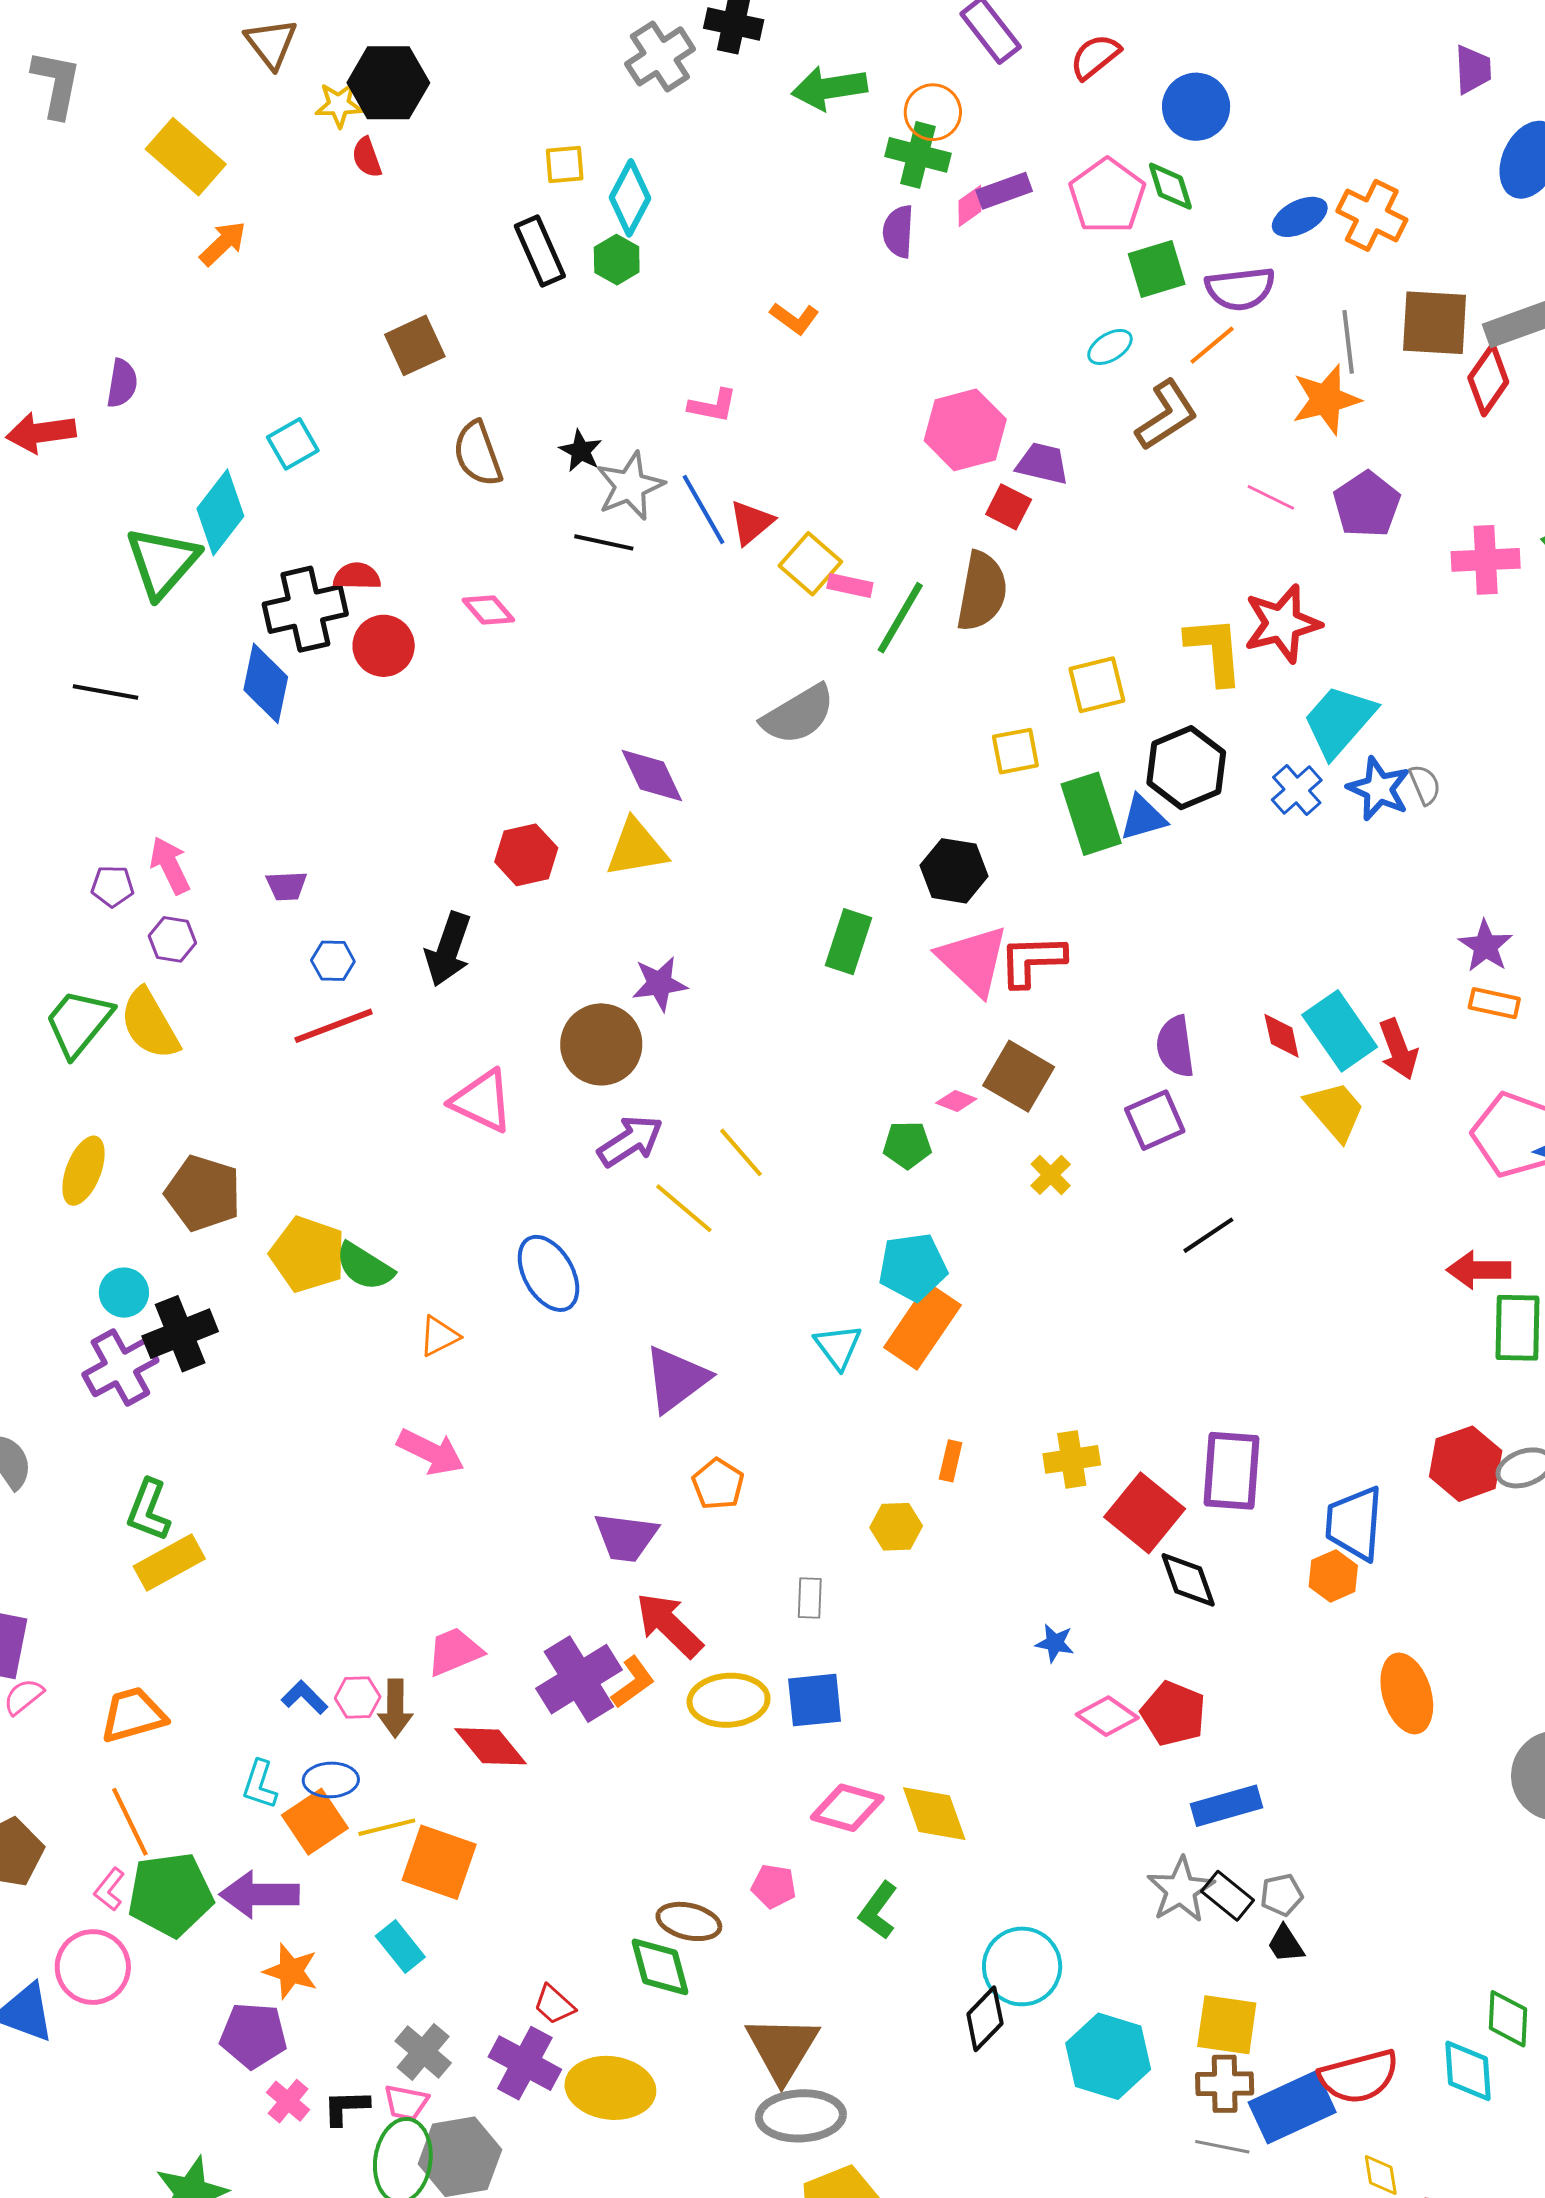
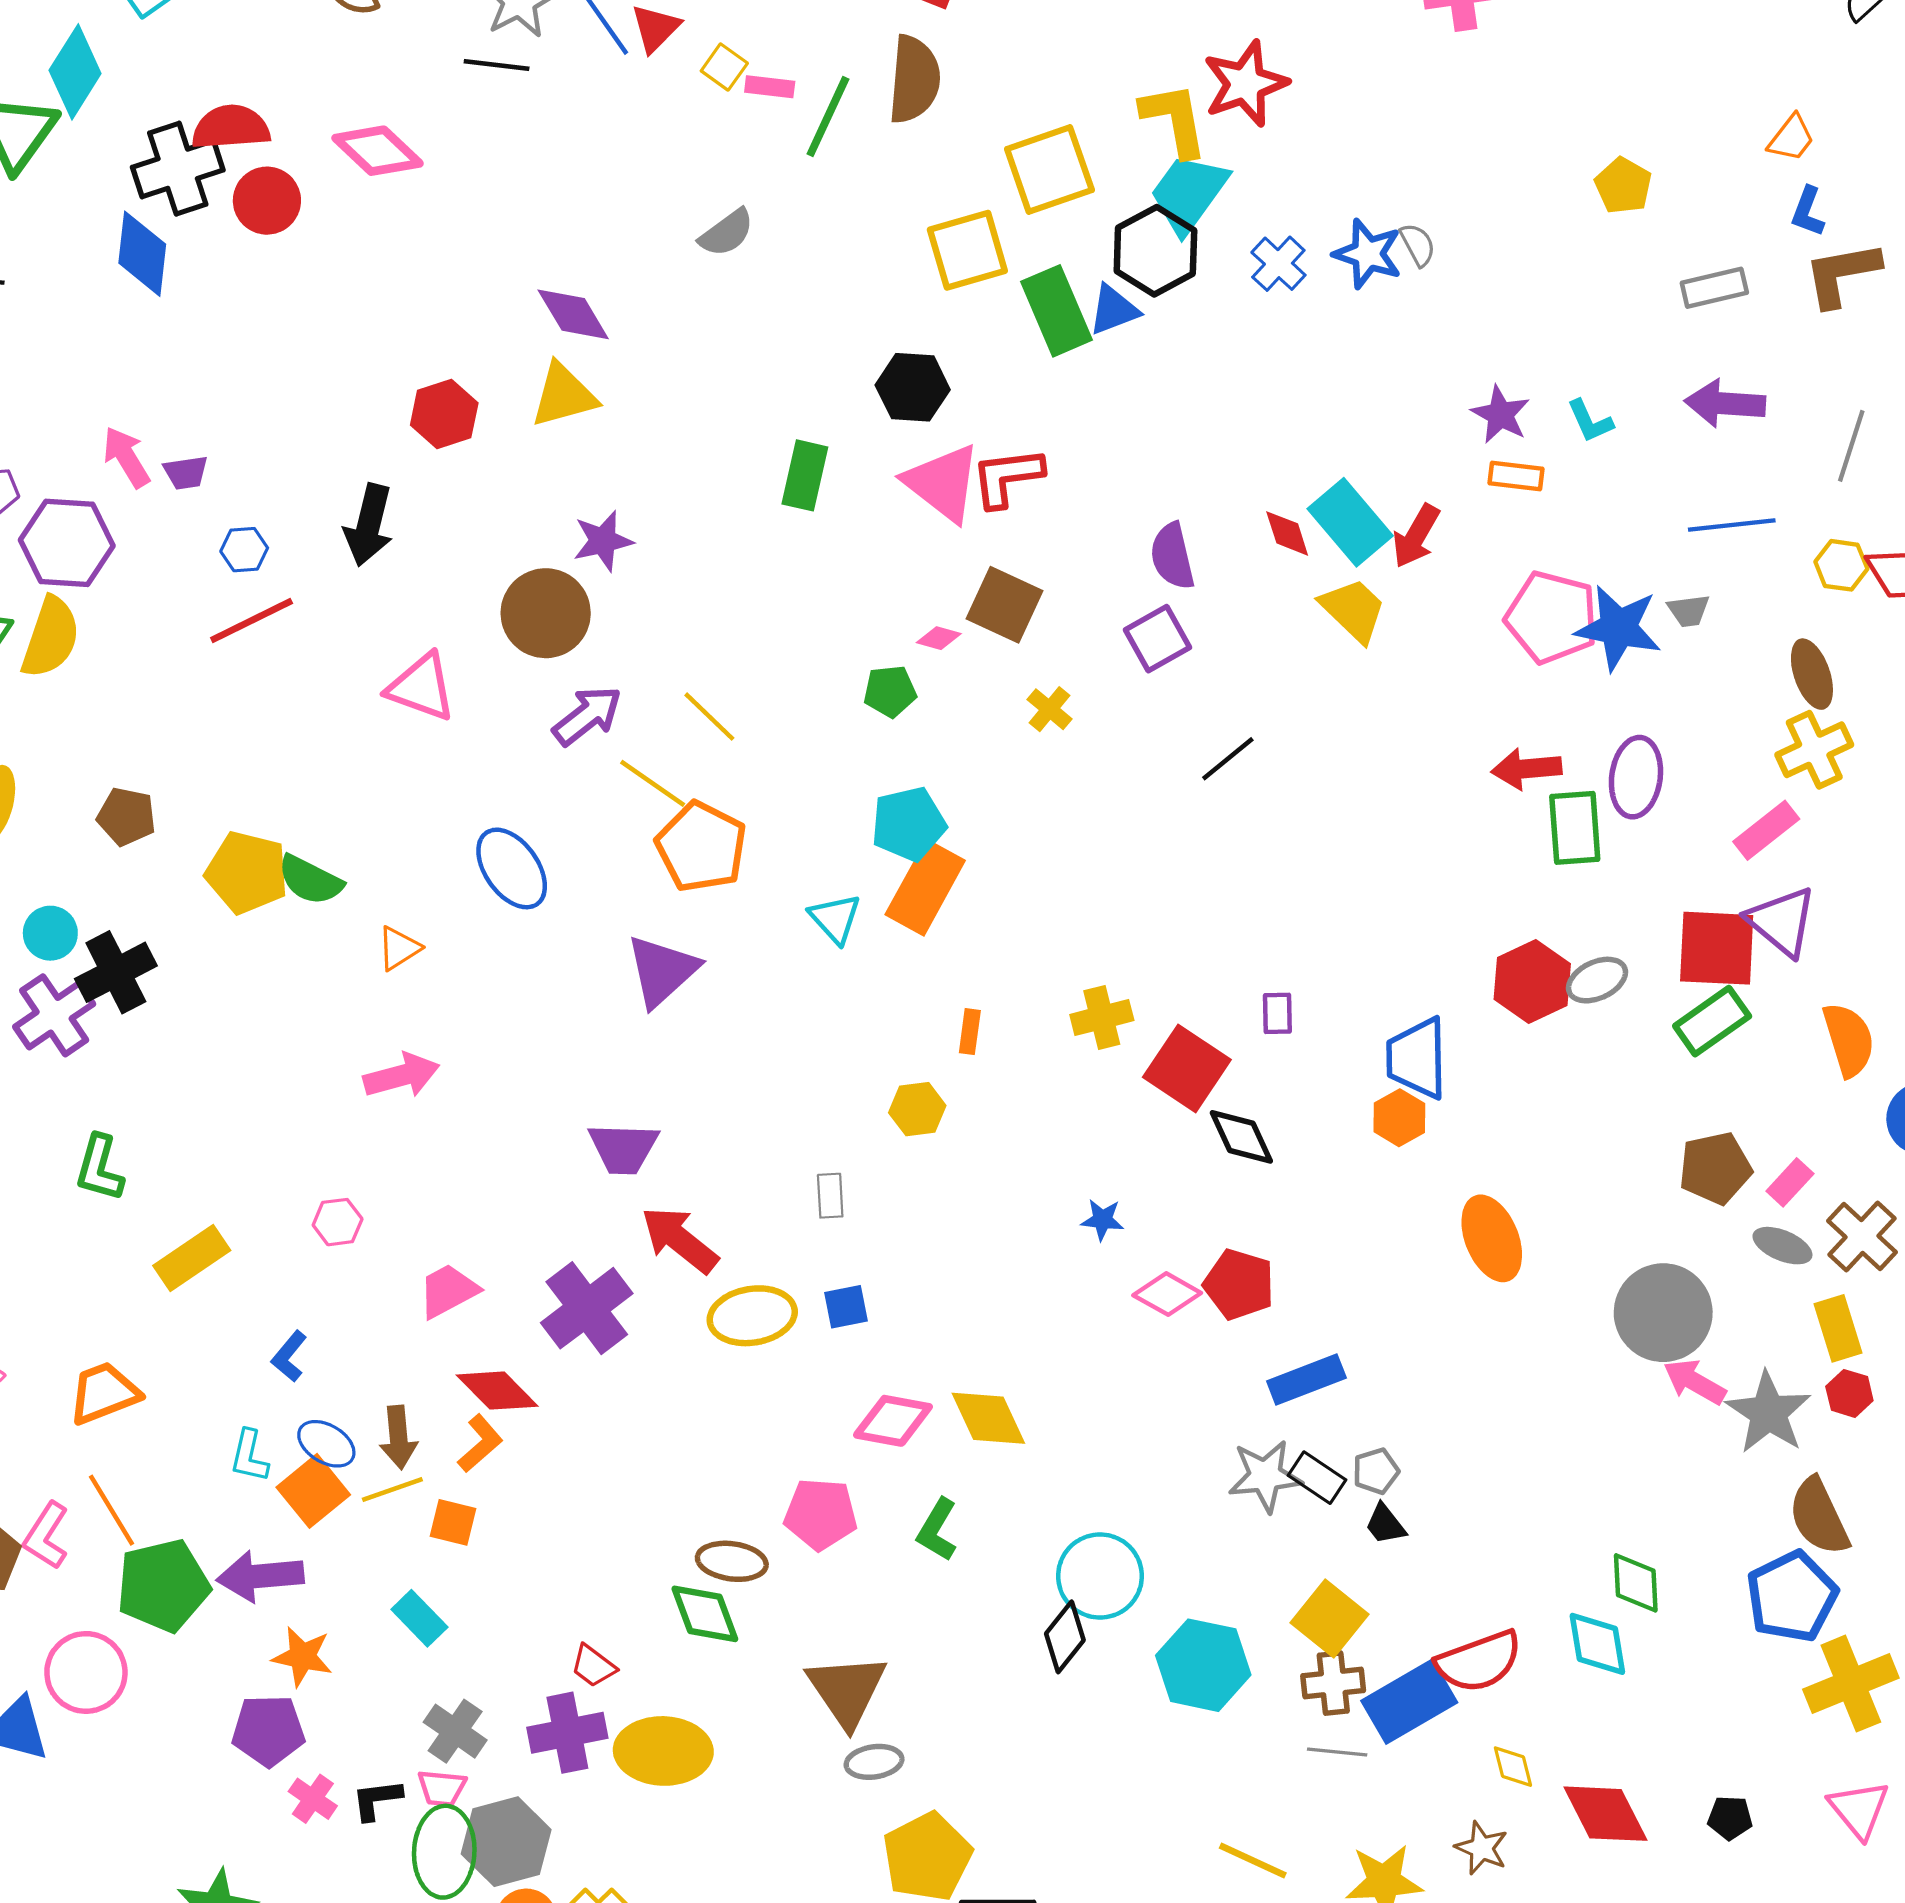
yellow square: (810, 564) -> (724, 67), size x0.7
red semicircle: (357, 576) -> (231, 127), size x1.5
pink diamond: (488, 610) -> (378, 151), size x1.5
yellow square: (1097, 685) -> (1049, 170), size x1.4
gray semicircle: (798, 715) -> (727, 233), size x0.7
cyan trapezoid: (1339, 721) -> (1189, 193), moved
yellow square: (1015, 751) -> (967, 250), size x1.5
pink arrow: (170, 865) -> (126, 457), moved
purple hexagon: (172, 939) -> (67, 543), size x1.8
yellow semicircle: (150, 1024) -> (51, 637), turned -126
red arrow: (1398, 1049) -> (1416, 536), turned 56
brown pentagon: (203, 1193) -> (126, 817), size x0.7
pink arrow: (431, 1452) -> (402, 1076), turned -36
purple rectangle: (1231, 1471) -> (1277, 1013), size x0.5
orange pentagon: (718, 1484) -> (701, 847), moved, size x1.6
yellow rectangle: (169, 1563) -> (192, 1258), moved
orange L-shape: (633, 1682) -> (480, 1443), moved
blue L-shape: (305, 1697) -> (289, 1356), turned -90
pink hexagon: (358, 1698) -> (338, 1222), moved
blue square: (815, 1700) -> (846, 1307), size x0.7
brown arrow: (395, 1708) -> (398, 1437), moved
blue ellipse: (331, 1780) -> (326, 1444), turned 38
orange square: (439, 1862) -> (453, 1522), size x0.6
pink pentagon: (774, 1886) -> (821, 1514), size x1.5
pink L-shape: (109, 1889) -> (46, 1536), moved, size x1.4
gray star: (1181, 1890) -> (1265, 1476), turned 30
yellow square: (1227, 2025) -> (1330, 1619), turned 36
purple cross: (525, 2063) -> (567, 1733), turned -34
gray ellipse: (801, 2116) -> (874, 1762), size x0.6

